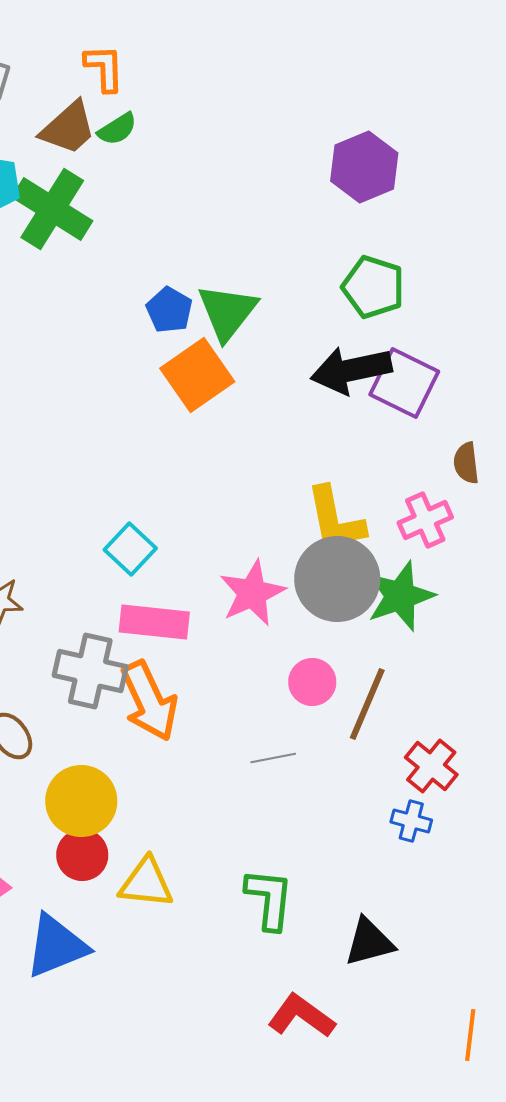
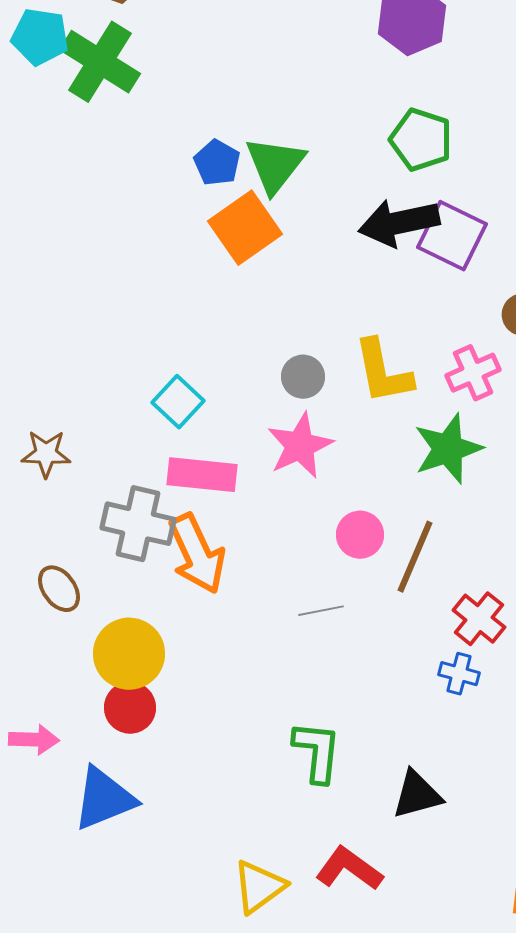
gray circle: (337, 579) -> (303, 377), moved, size x0.5
yellow triangle: (146, 883) -> (259, 887), moved, turned -42

